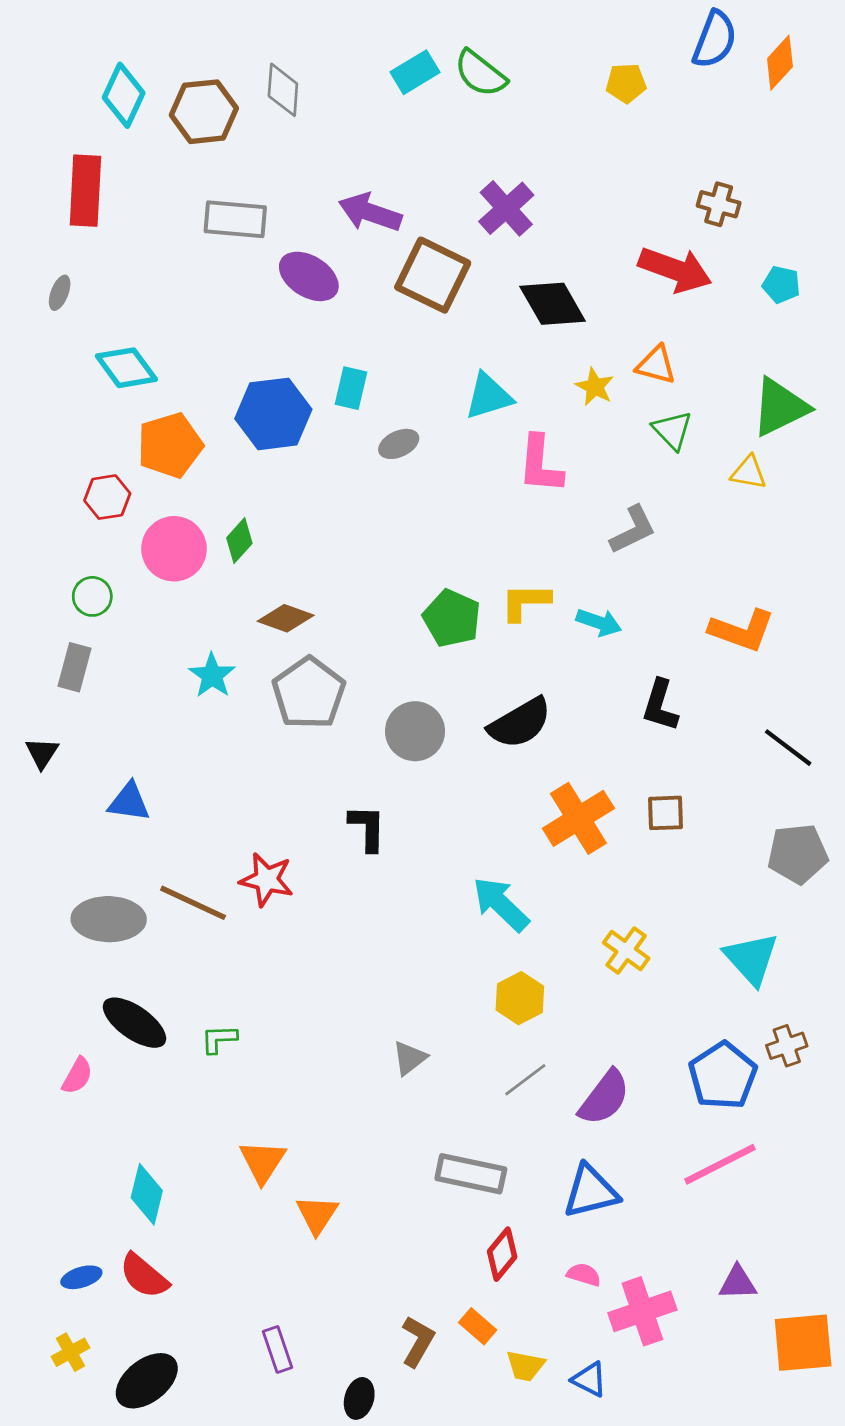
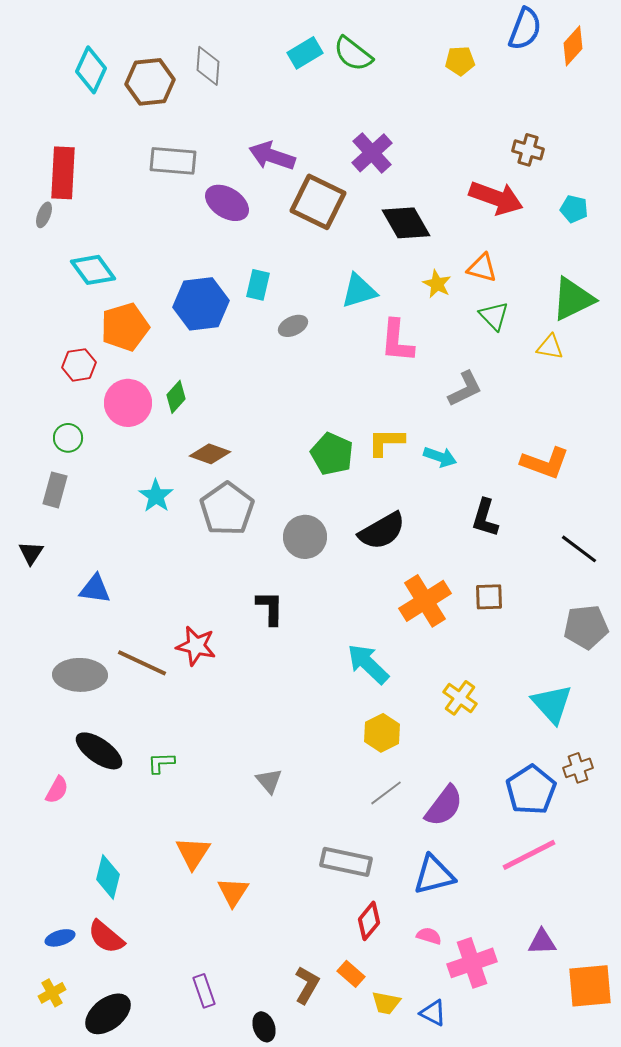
red rectangle: (85, 191) -> (63, 173), moved
gray triangle: (410, 1058) -> (269, 781), moved, turned -32
black ellipse: (359, 1398) -> (264, 1027), turned -36

